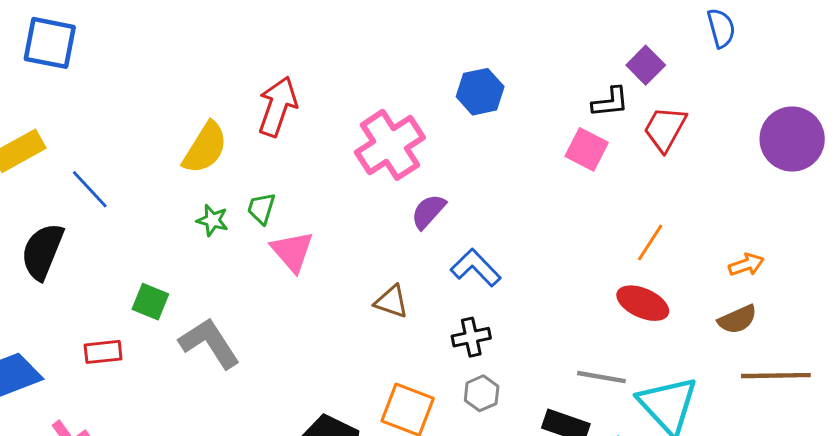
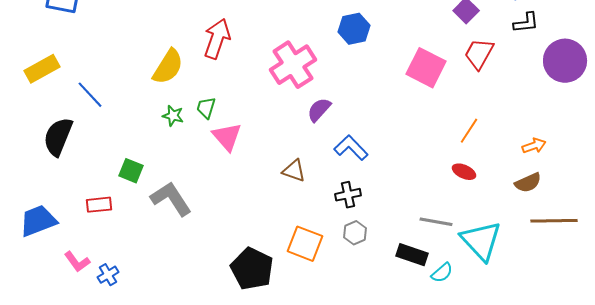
black L-shape: (610, 102) -> (526, 23), moved
pink square: (587, 149) -> (426, 68), size x1.4
red ellipse: (643, 303) -> (464, 172), size x0.7

